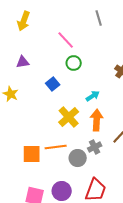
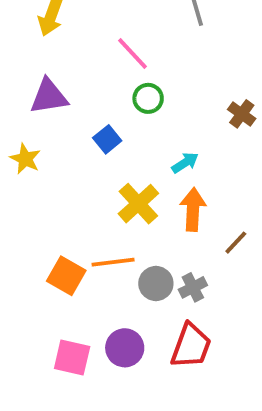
purple triangle: (23, 62) -> (49, 96), size x1.5
gray cross: (95, 147) -> (193, 287), moved
orange square: (32, 154) -> (66, 276), turned 30

